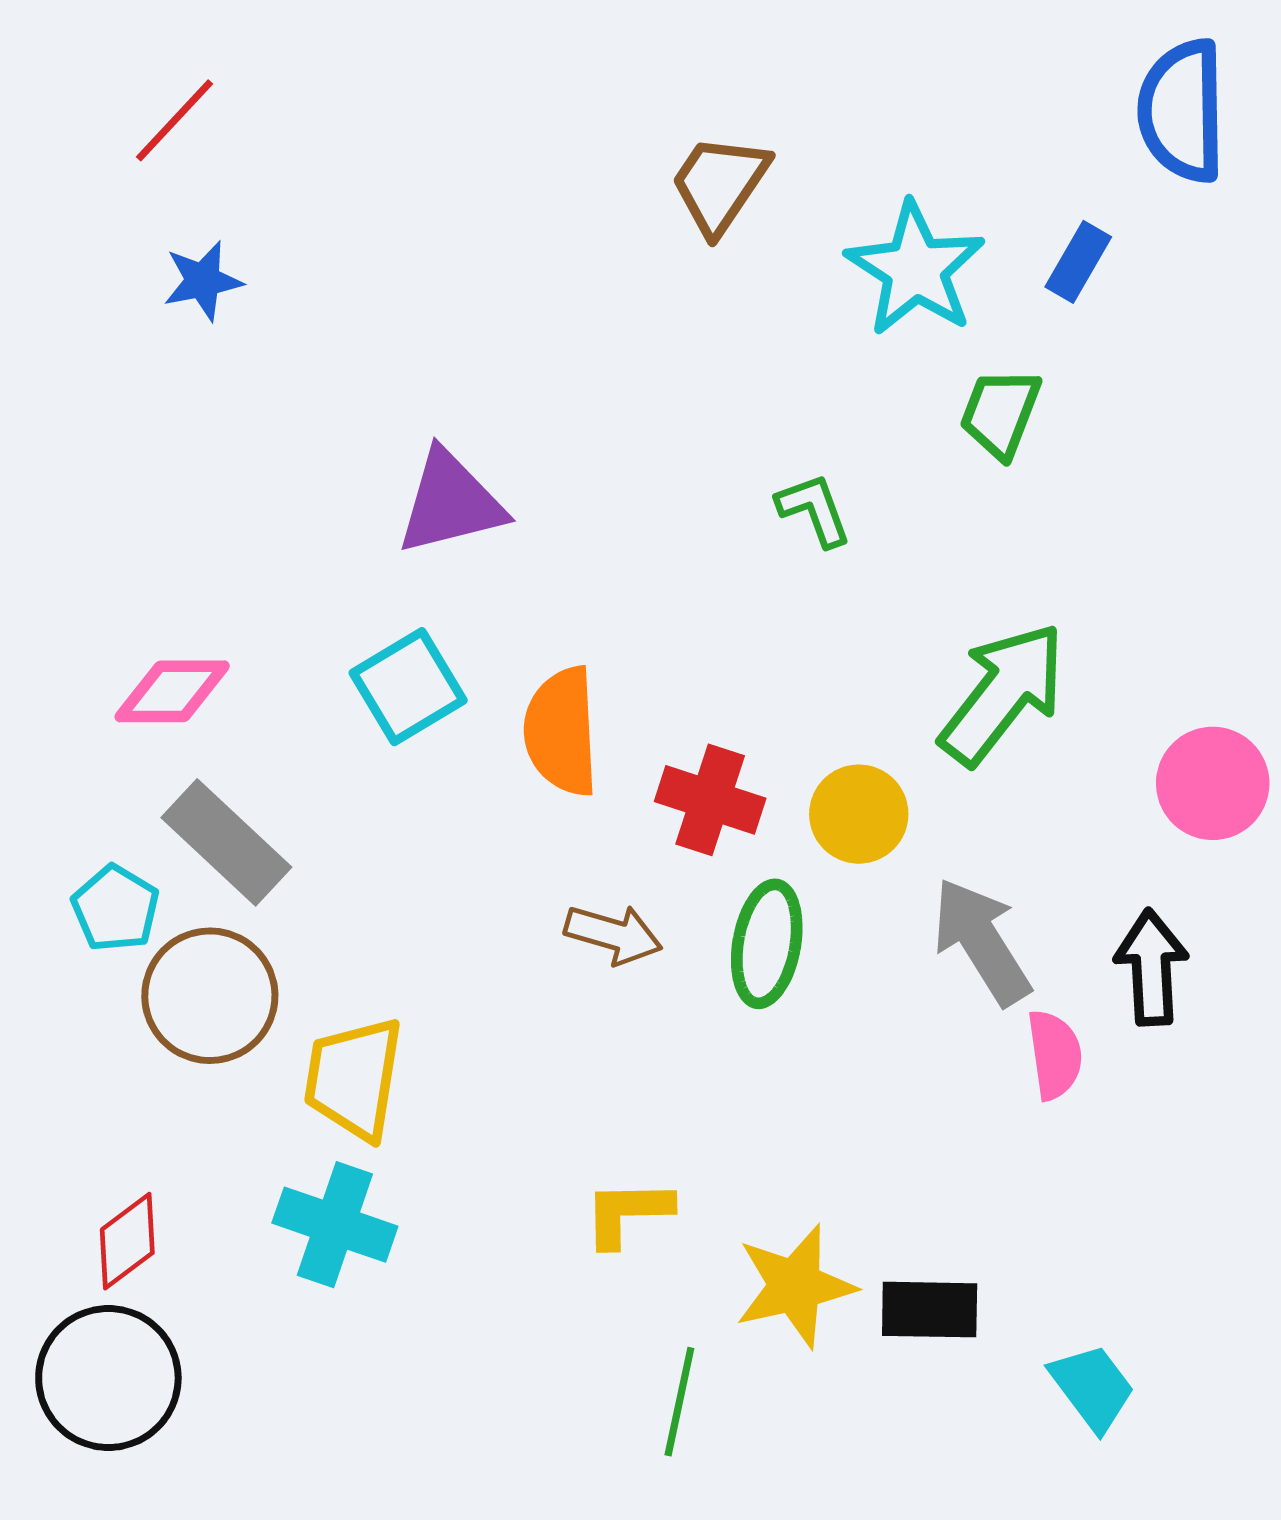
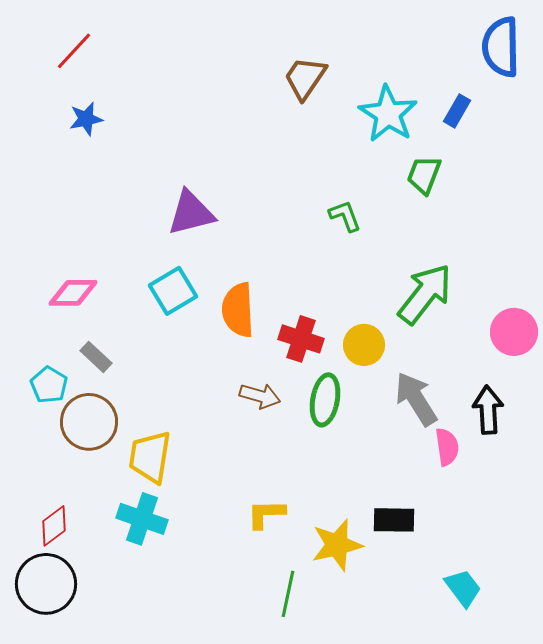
gray rectangle: (226, 842) -> (96, 357), size x0.6
black rectangle: (930, 1310) -> (394, 520), moved

